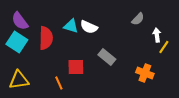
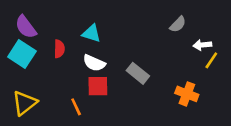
white semicircle: (89, 27) -> (94, 63), moved
white arrow: (157, 35) -> (202, 45), turned -88
red semicircle: (46, 38) -> (59, 49), size x0.6
yellow triangle: (19, 80) -> (24, 103), turned -30

